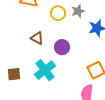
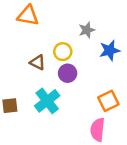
yellow circle: (58, 13) -> (63, 52), moved

